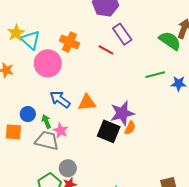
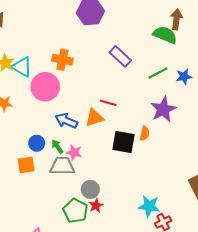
purple rectangle: (122, 34) -> (120, 56), moved
red line: (106, 50) -> (108, 103), moved
purple star: (122, 113) -> (163, 109), moved

